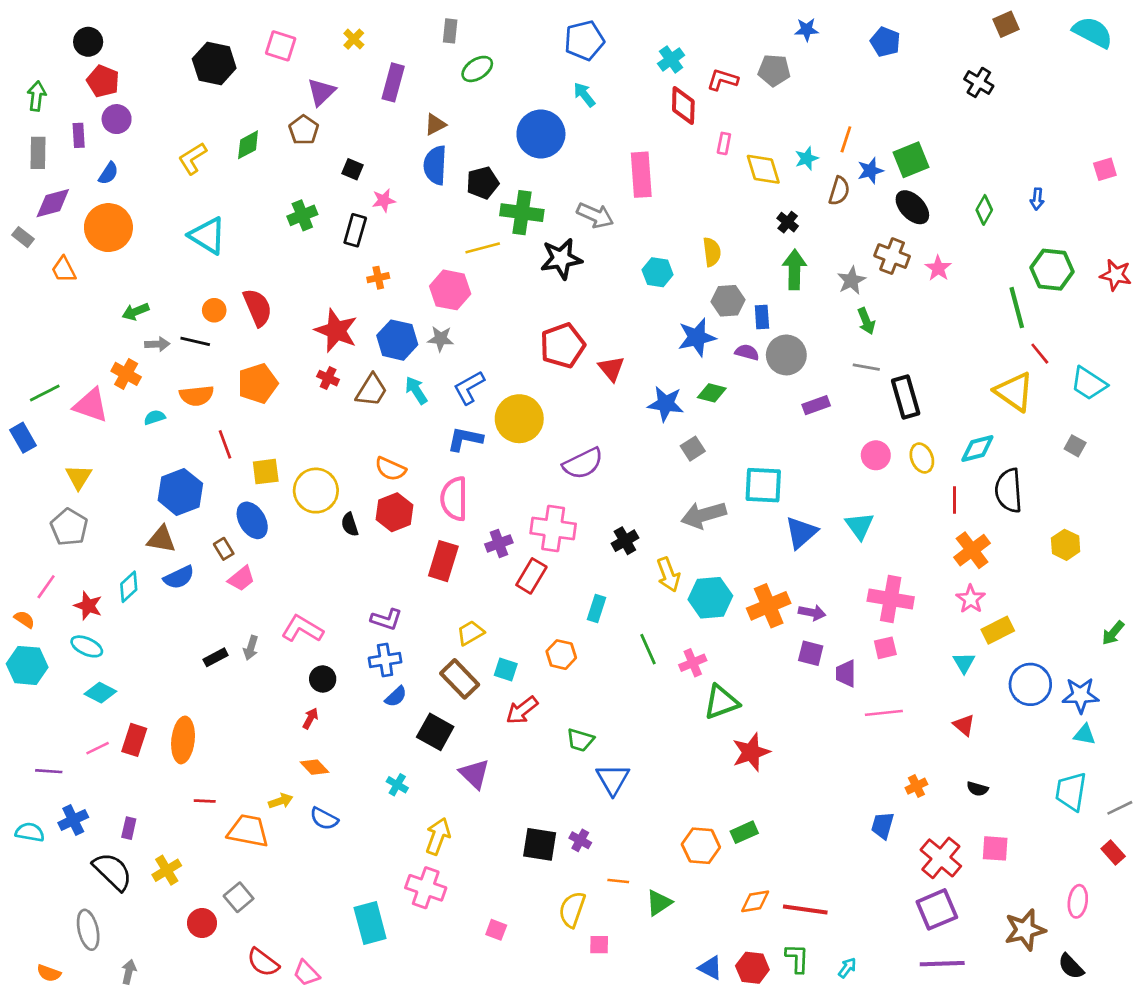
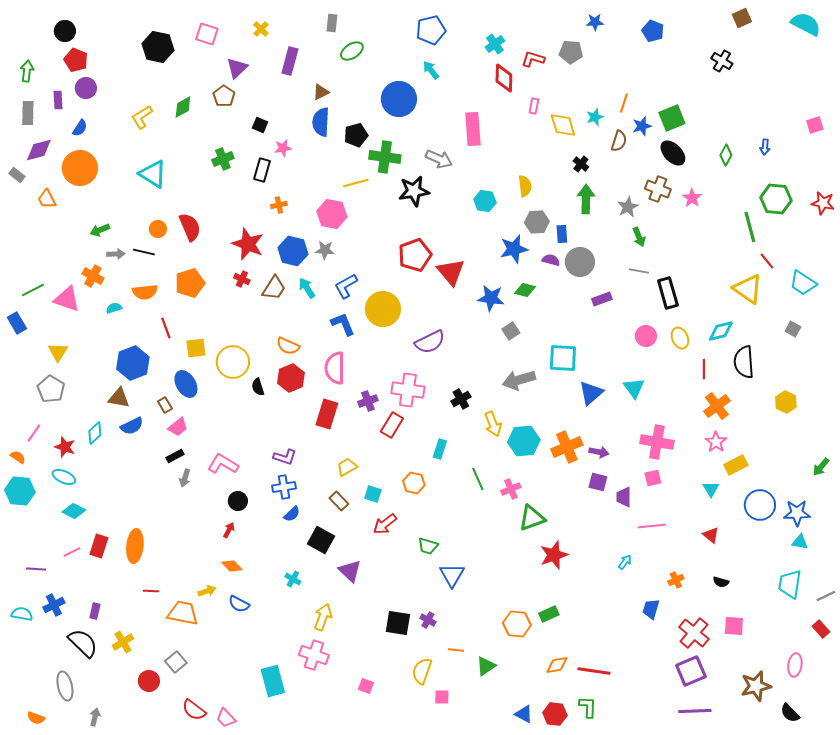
red triangle: (611, 369) -> (451, 272), size x1.4
blue L-shape: (465, 439) -> (343, 324), turned 56
black rectangle: (216, 657) -> (175, 456), moved
brown rectangle: (460, 679) -> (339, 501), size x0.7
cyan arrow: (847, 968) -> (625, 562), moved

